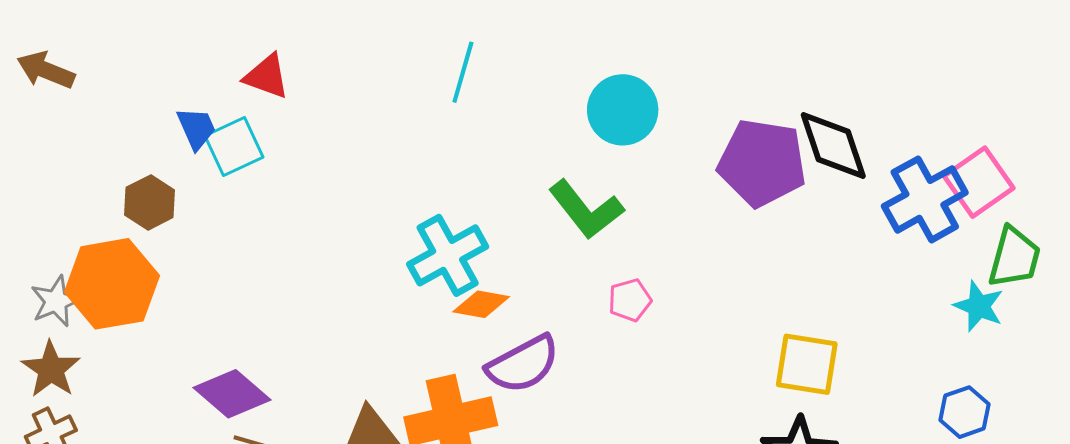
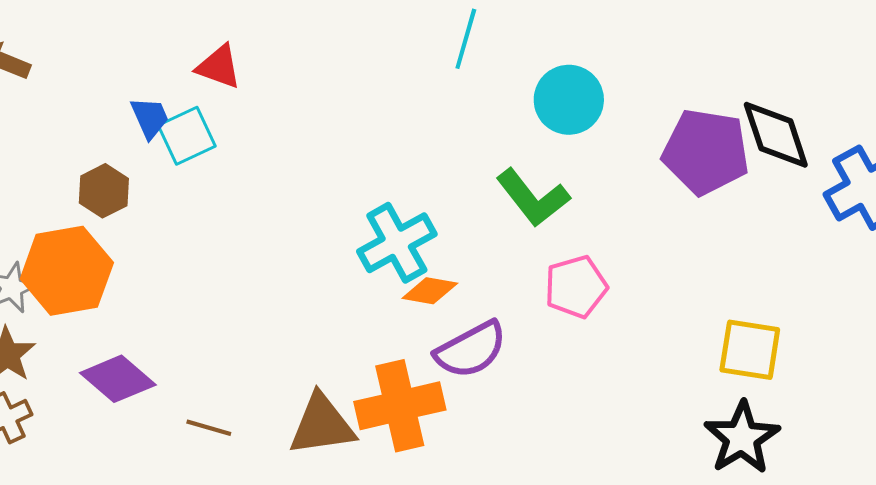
cyan line: (463, 72) -> (466, 39), moved
pink pentagon: (630, 300) -> (576, 287), size x1.5
purple diamond: (232, 394) -> (118, 379), moved

